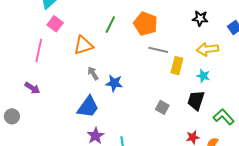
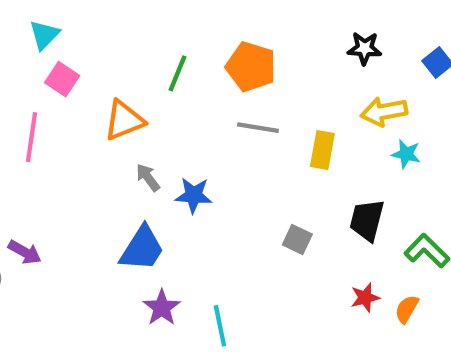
gray line: (158, 50) -> (258, 128), moved
cyan star: (203, 76) -> (406, 154), moved
purple arrow: (32, 88) -> (25, 252), moved

